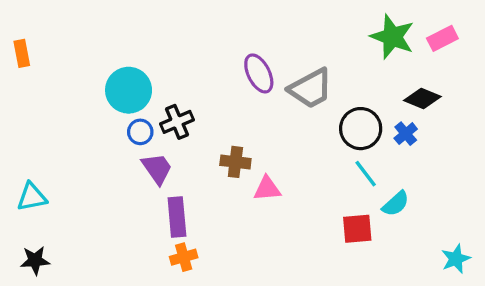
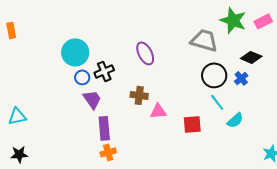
purple ellipse: (259, 73) -> (145, 53), moved
gray trapezoid: (311, 88) -> (204, 40), moved, turned -136
red square: (357, 229) -> (192, 124), moved

